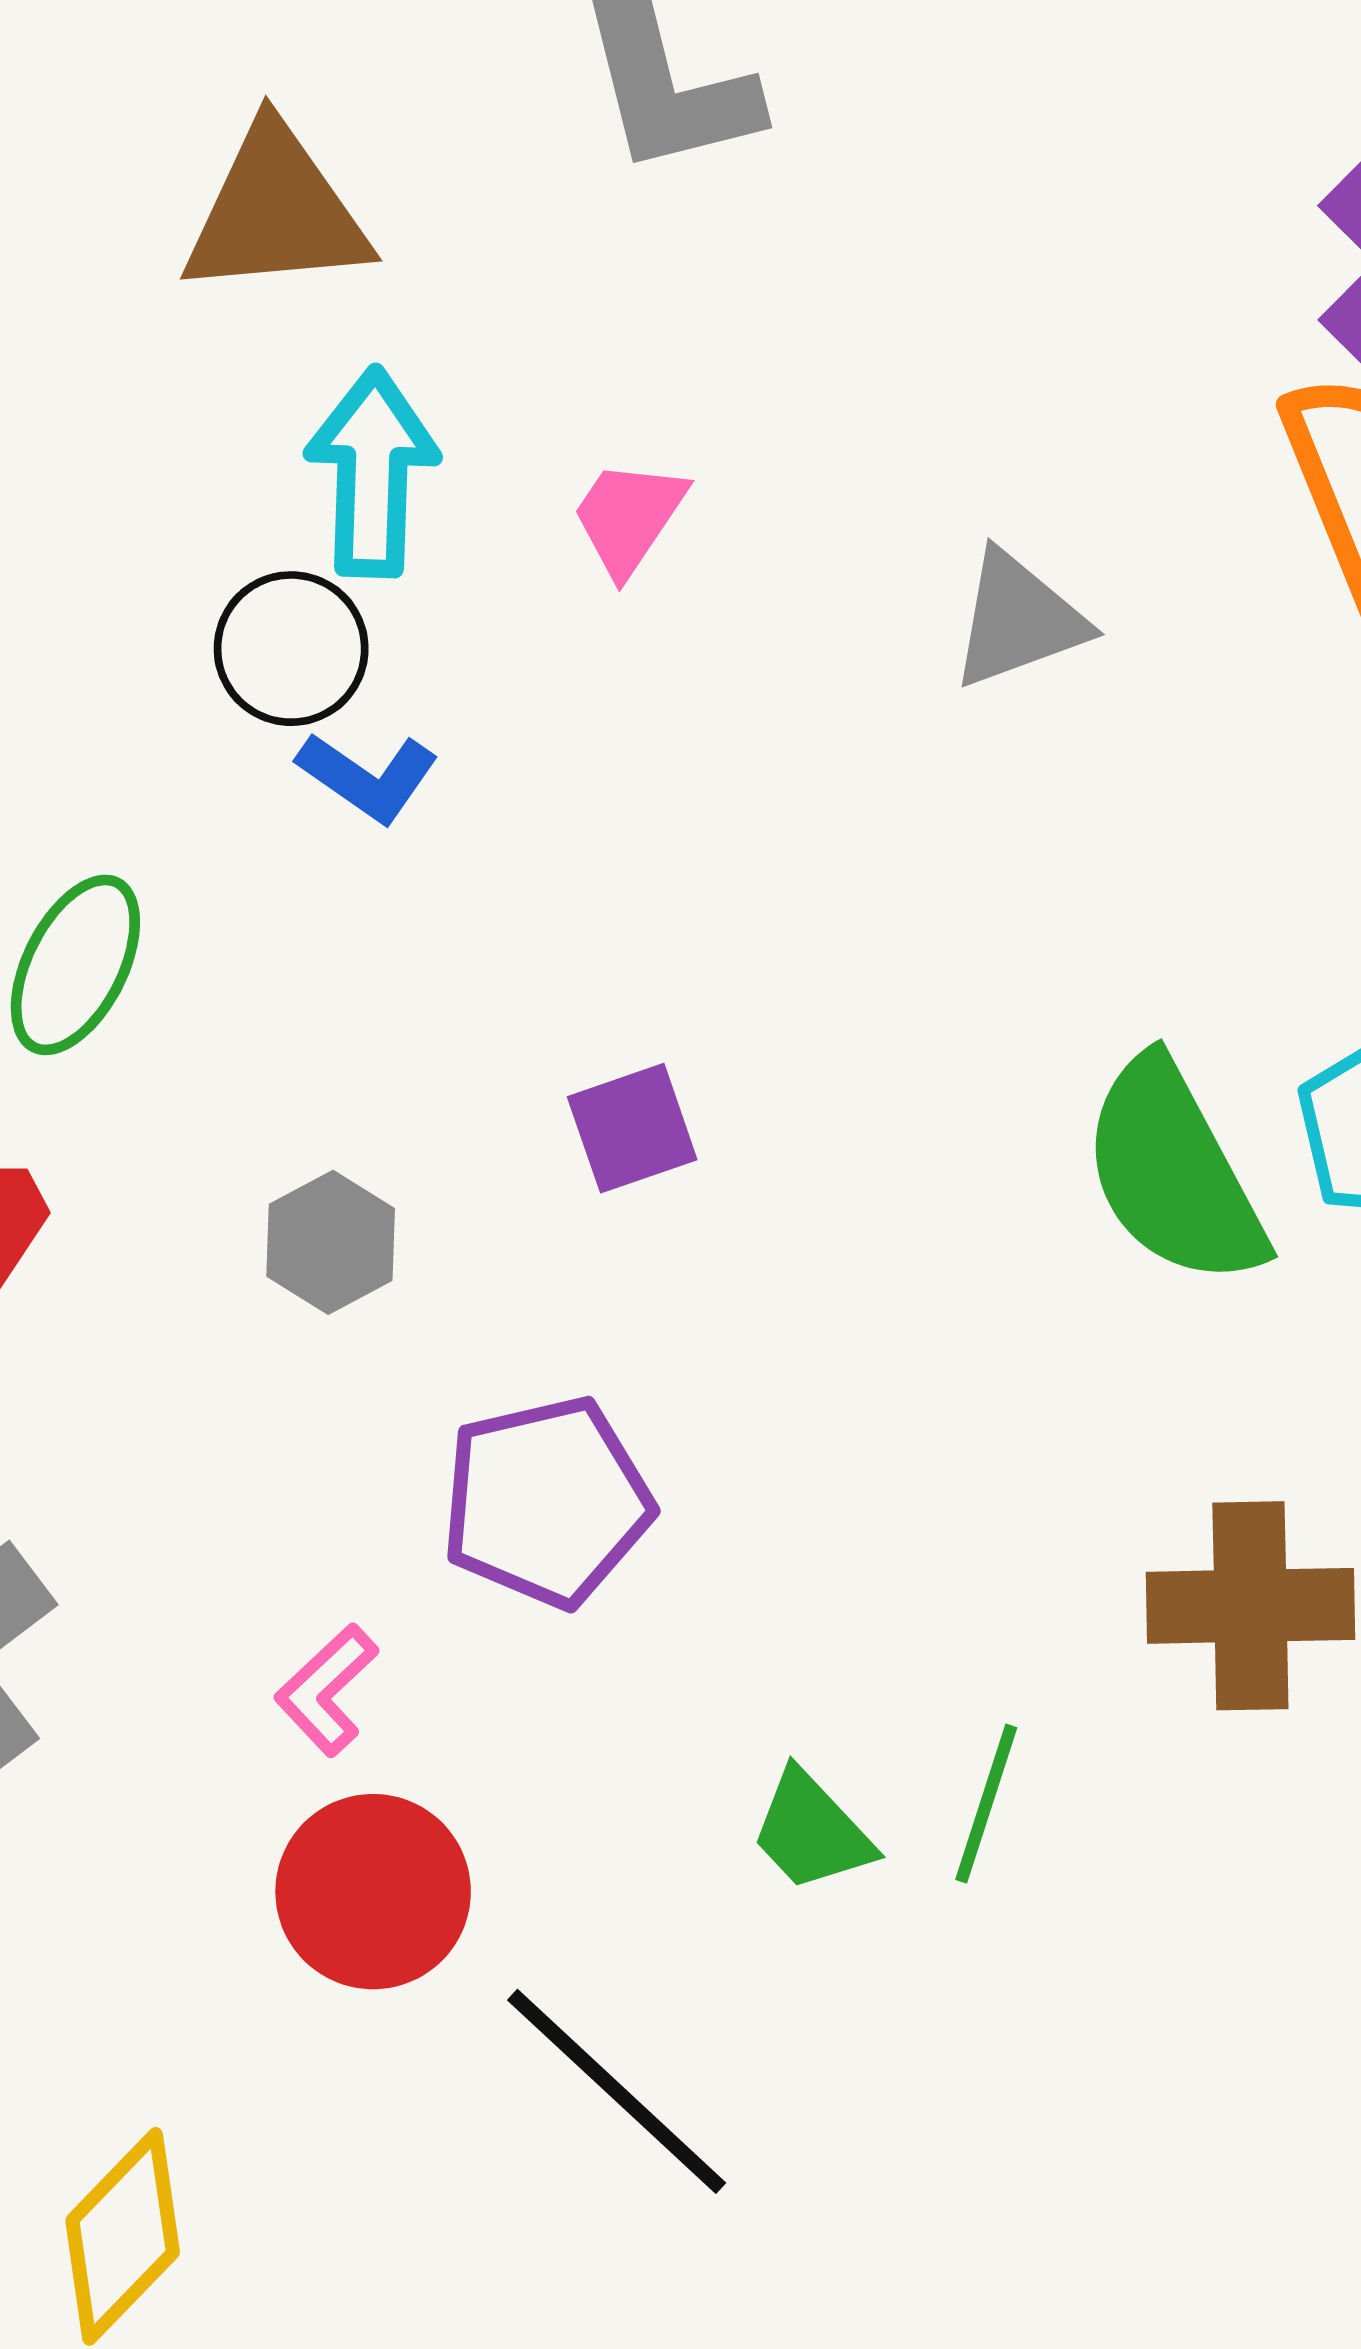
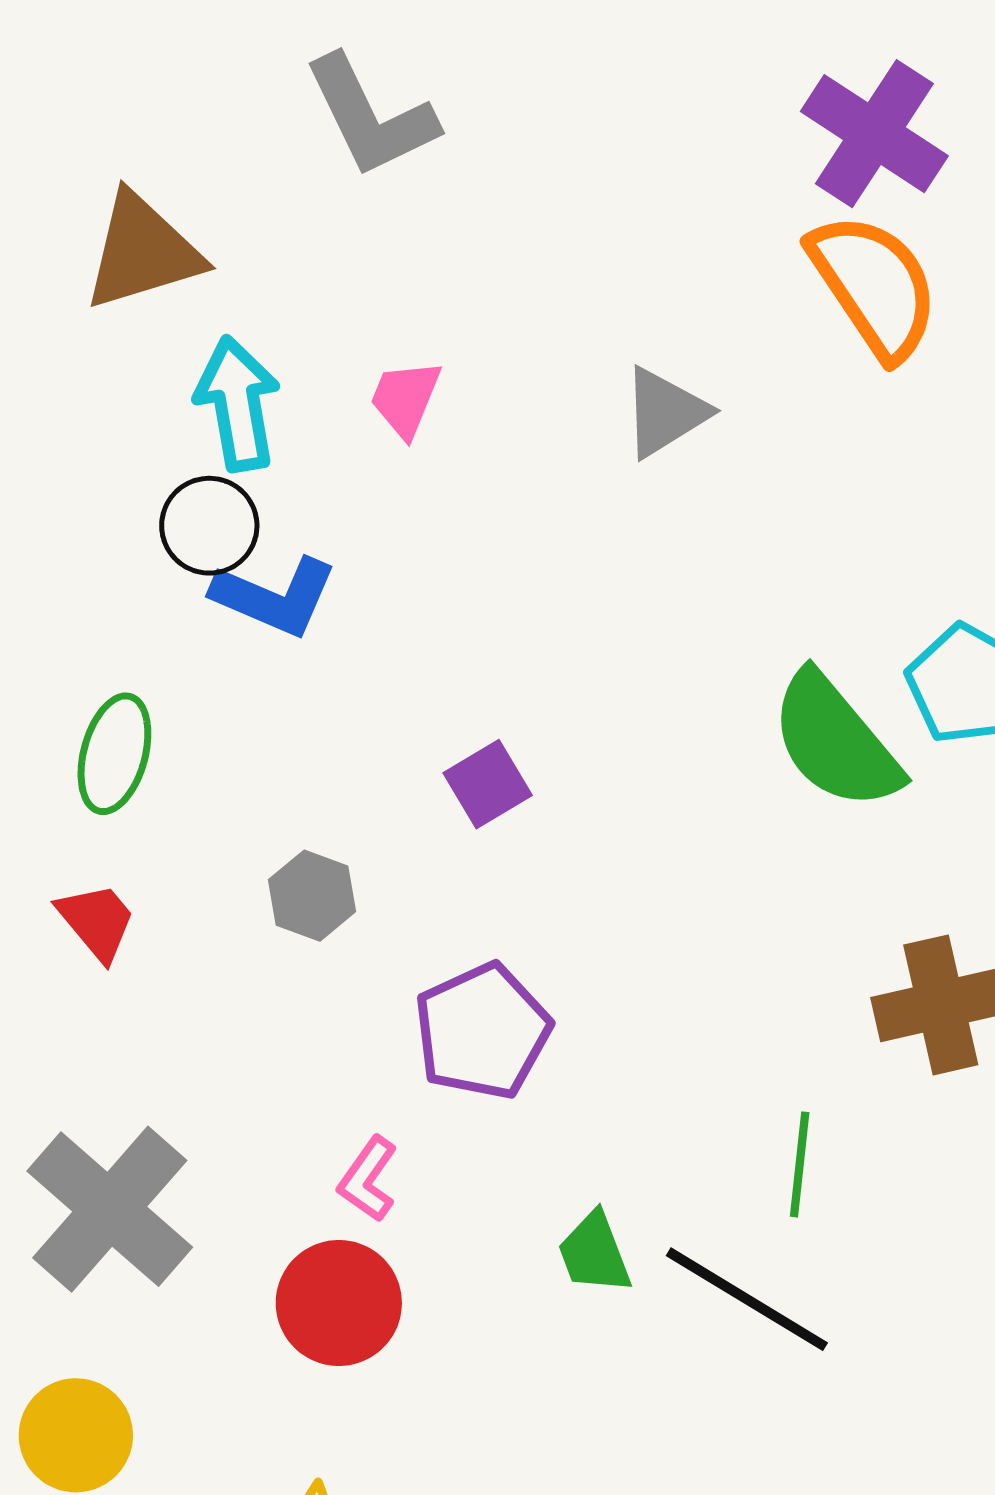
blue L-shape: (368, 777) -> (275, 597), size x1.4
green trapezoid: (812, 1831) -> (594, 1253), moved, turned 34
red circle: (373, 1892) -> (339, 1303), moved
black line: (617, 2091) -> (747, 1299), moved

